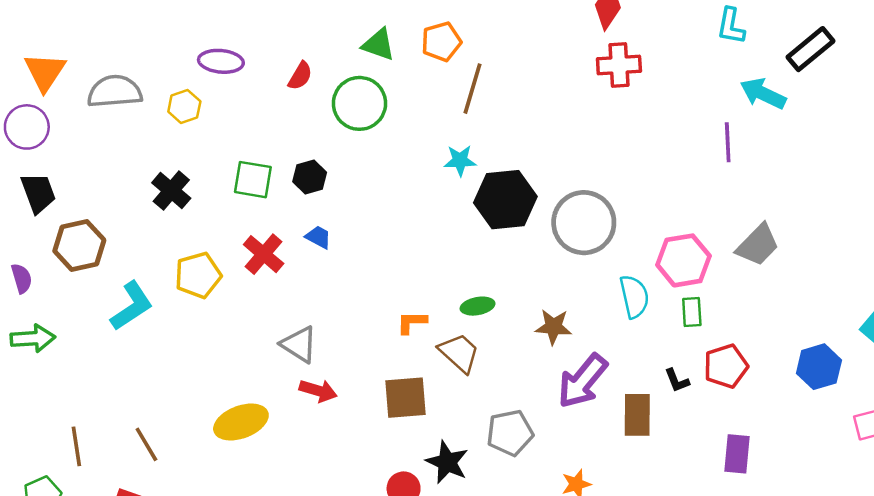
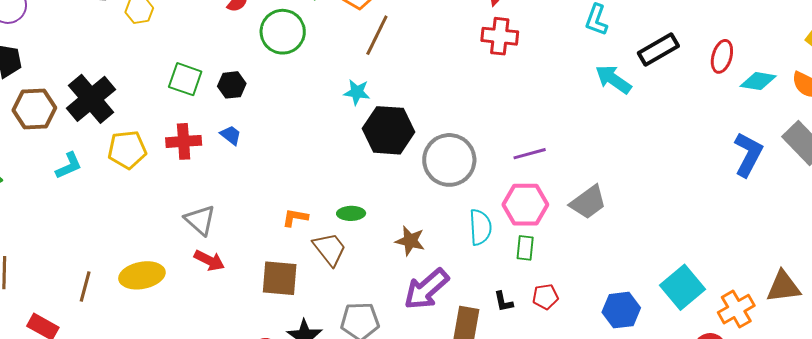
purple line: (728, 142) -> (530, 154), moved, turned 68
black cross: (171, 191) -> (91, 99), moved, size x1.5
red cross: (264, 254) -> (184, 141), turned 36
cyan L-shape: (132, 306) -> (69, 166), size x0.7
red pentagon: (726, 366) -> (545, 297), size x0.7
brown line: (146, 444) -> (85, 287), moved, turned 36

